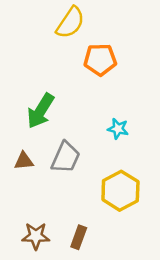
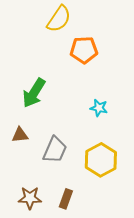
gray trapezoid: (66, 157) -> (55, 150), moved

